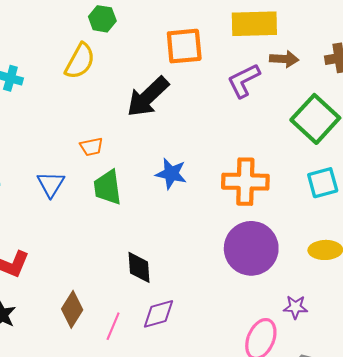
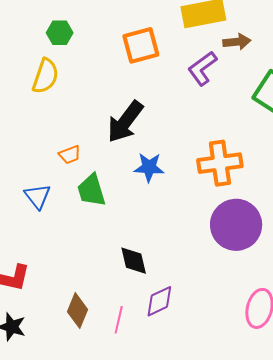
black arrow: (148, 97) -> (125, 122), moved

